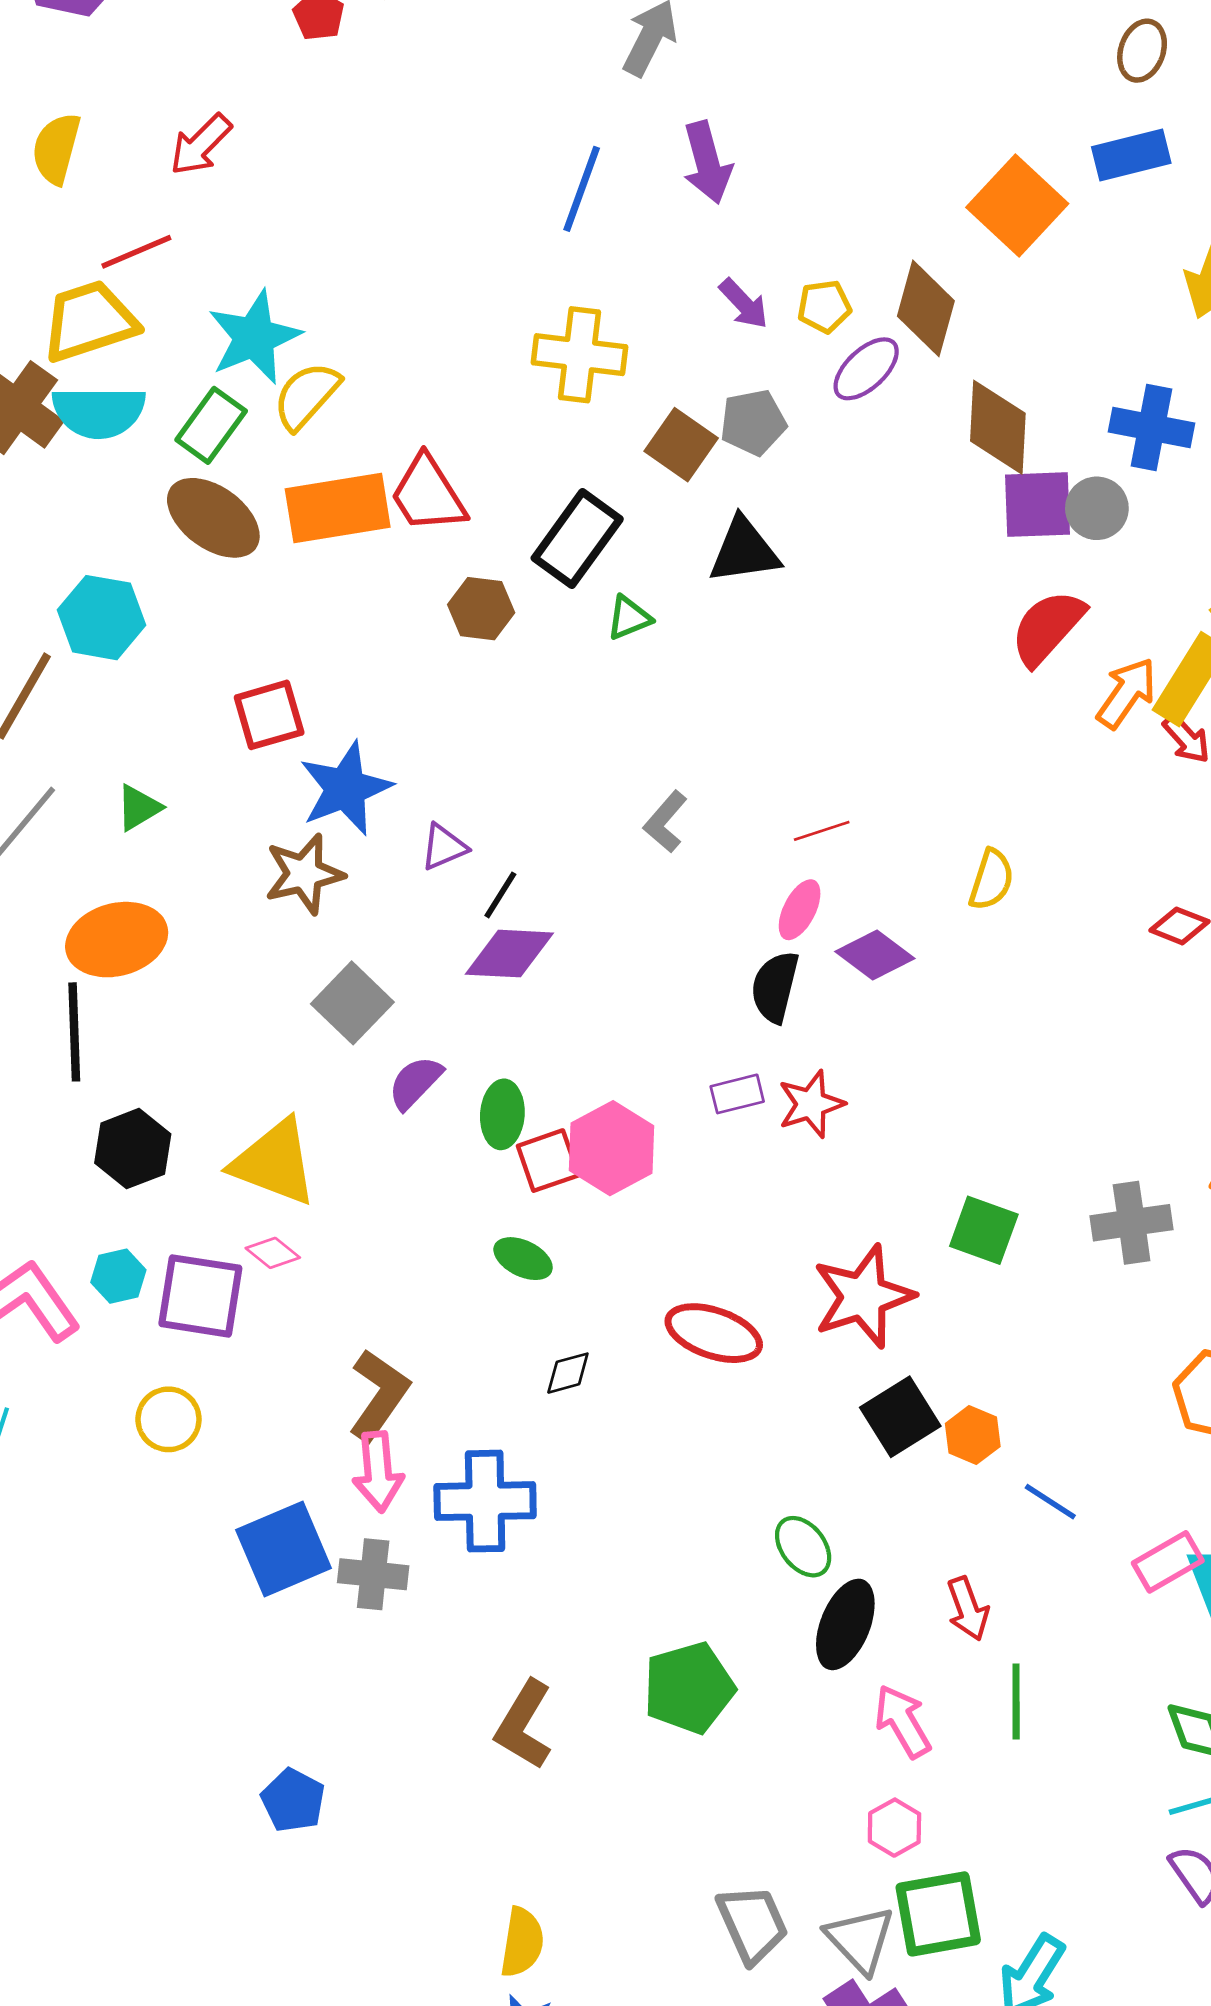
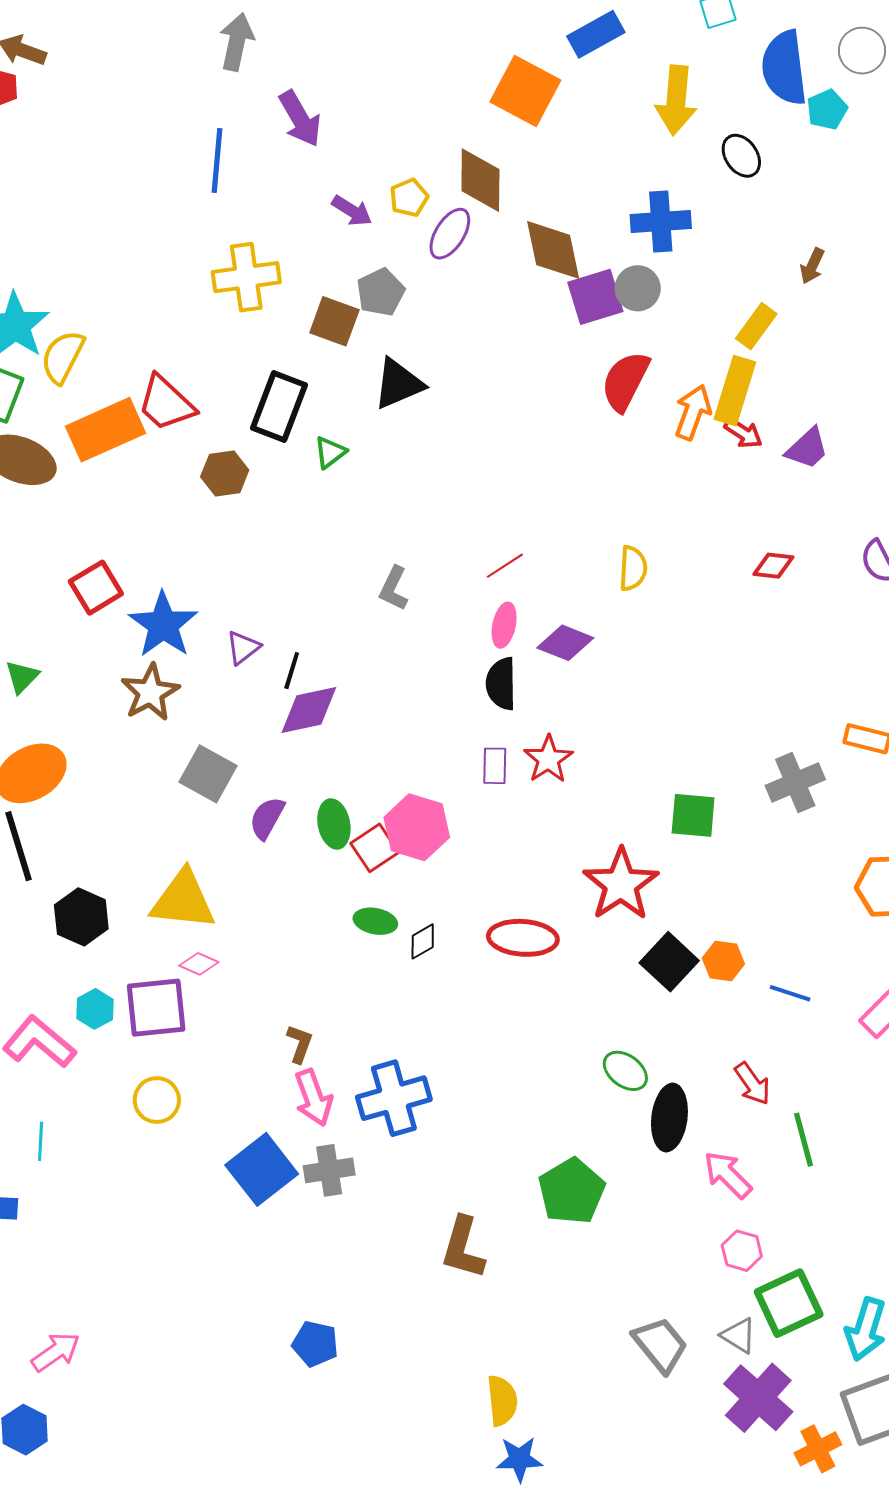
purple rectangle: (737, 1094) -> (495, 766), turned -60
black diamond: (568, 1373) -> (423, 941), moved
brown L-shape: (379, 1395) -> (300, 1044), size x0.6
gray triangle: (860, 1939) -> (739, 1335), size x0.7

